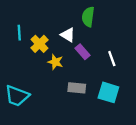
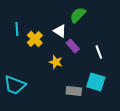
green semicircle: (88, 17) -> (78, 15), turned 36
yellow star: (55, 62) -> (56, 62), moved
gray rectangle: (77, 88) -> (74, 91), moved

